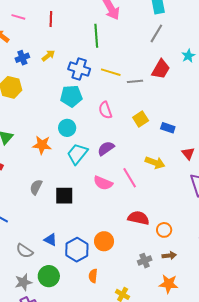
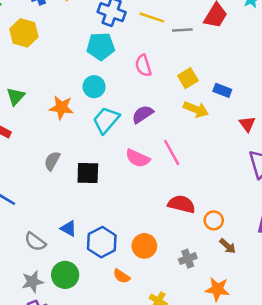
yellow arrow: (155, 163) -> (196, 109), moved
orange circle: (104, 241) -> (144, 246), moved
brown arrow: (169, 256) -> (228, 246), moved, turned 48
orange semicircle: (93, 276) -> (122, 276), turned -64

